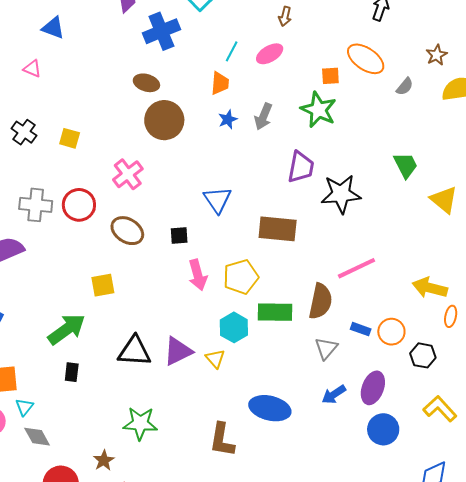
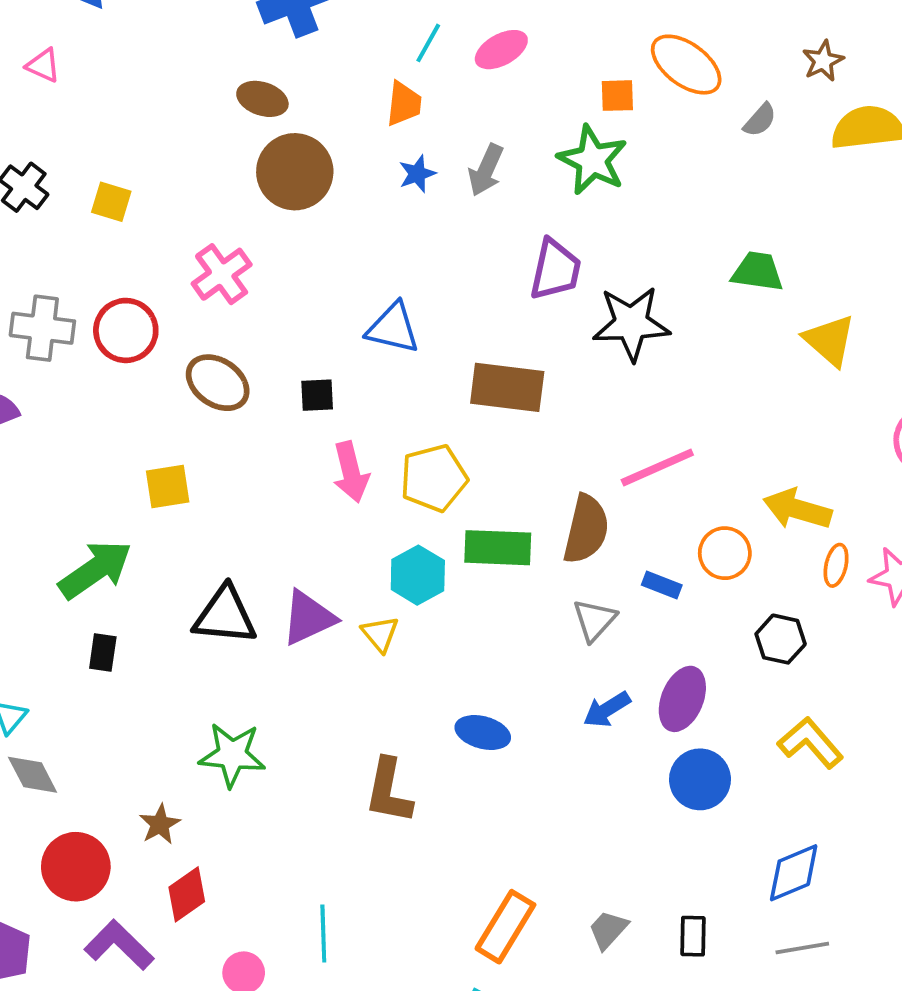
green trapezoid: (406, 165) -> (758, 272), turned -56
blue triangle: (217, 200) -> (393, 328), turned -44
orange circle: (391, 332) -> (725, 553), moved
blue ellipse: (270, 408) -> (483, 732), size x0.7

